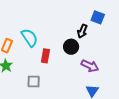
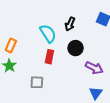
black arrow: (82, 31) -> (70, 24), moved
cyan semicircle: (30, 38) -> (48, 34), moved

